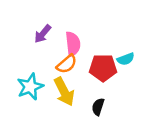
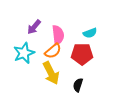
cyan semicircle: (126, 59) -> (90, 33), moved
cyan star: (30, 87) -> (24, 53), moved

